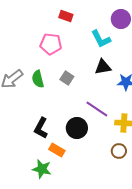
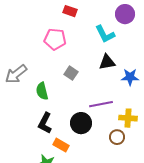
green semicircle: (38, 79) -> (42, 91), moved
purple line: (97, 109) -> (101, 104), turned -45
brown circle: (119, 151) -> (117, 137), moved

